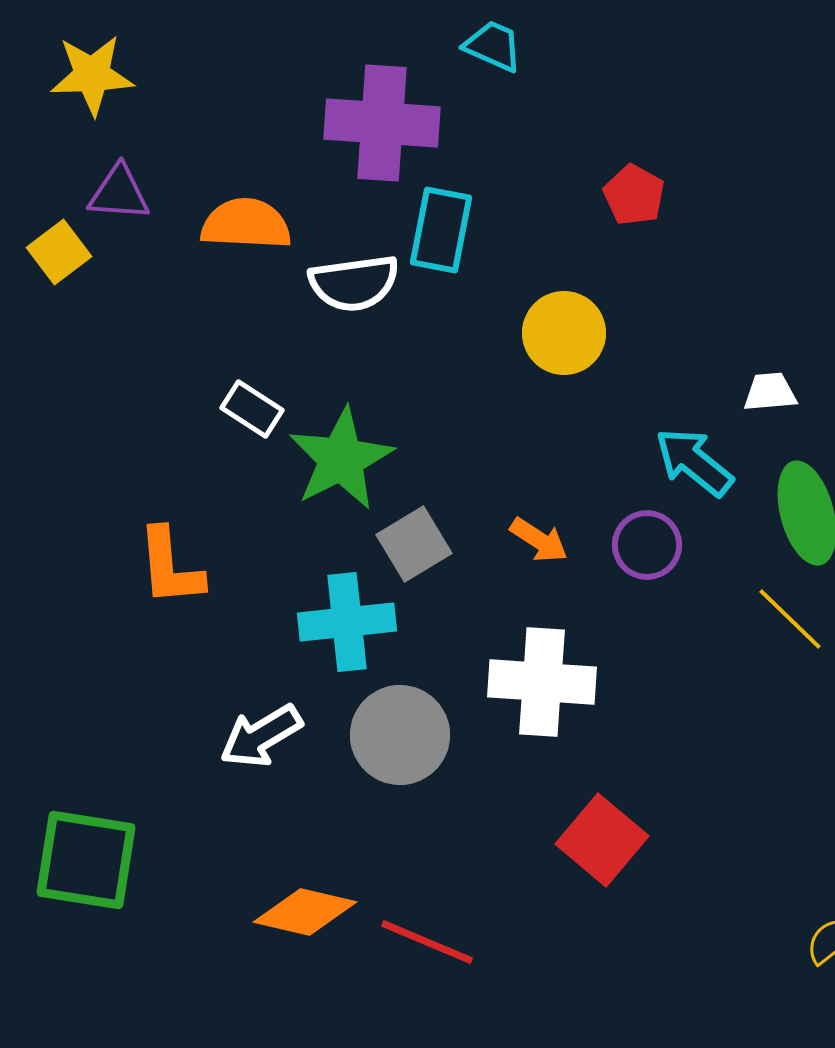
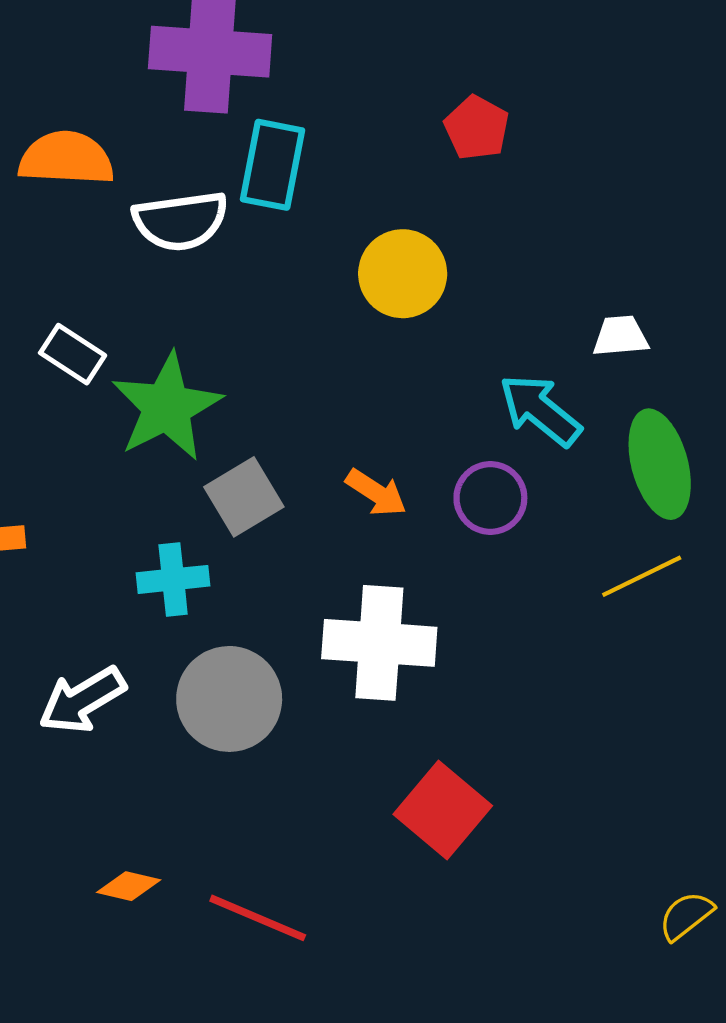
yellow line: (790, 619) -> (642, 576), turned -70
cyan cross: (347, 622) -> (173, 579), size x0.7
orange diamond: (305, 912) -> (129, 886), size x0.6

